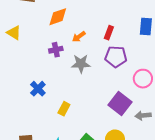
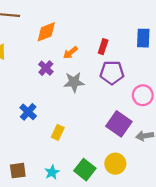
purple cross: (56, 50) -> (46, 68), turned -32

